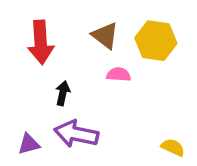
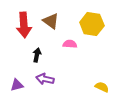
brown triangle: (105, 36) -> (51, 21), moved
purple arrow: (76, 134) -> (45, 79), size x0.7

